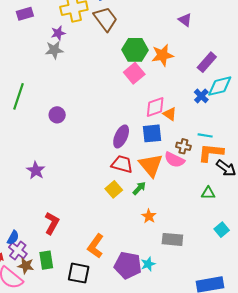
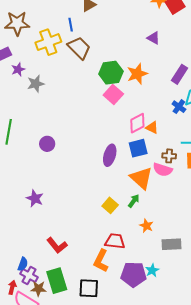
purple star: (58, 33) -> (18, 69), moved
red trapezoid: (122, 164) -> (115, 241), moved
red L-shape: (52, 223) -> (57, 245), turned 120
green rectangle: (46, 260) -> (57, 281), size x1.4

